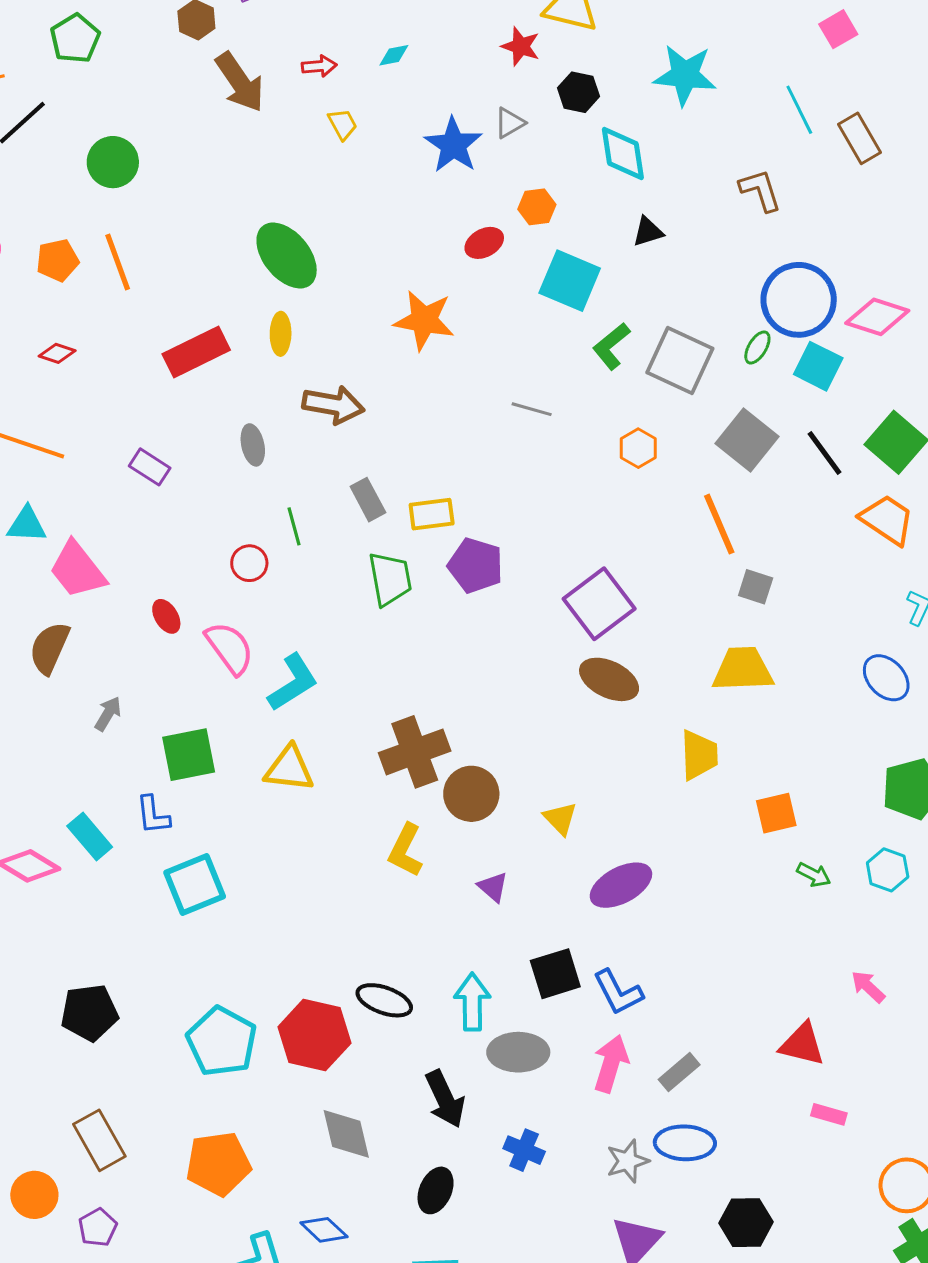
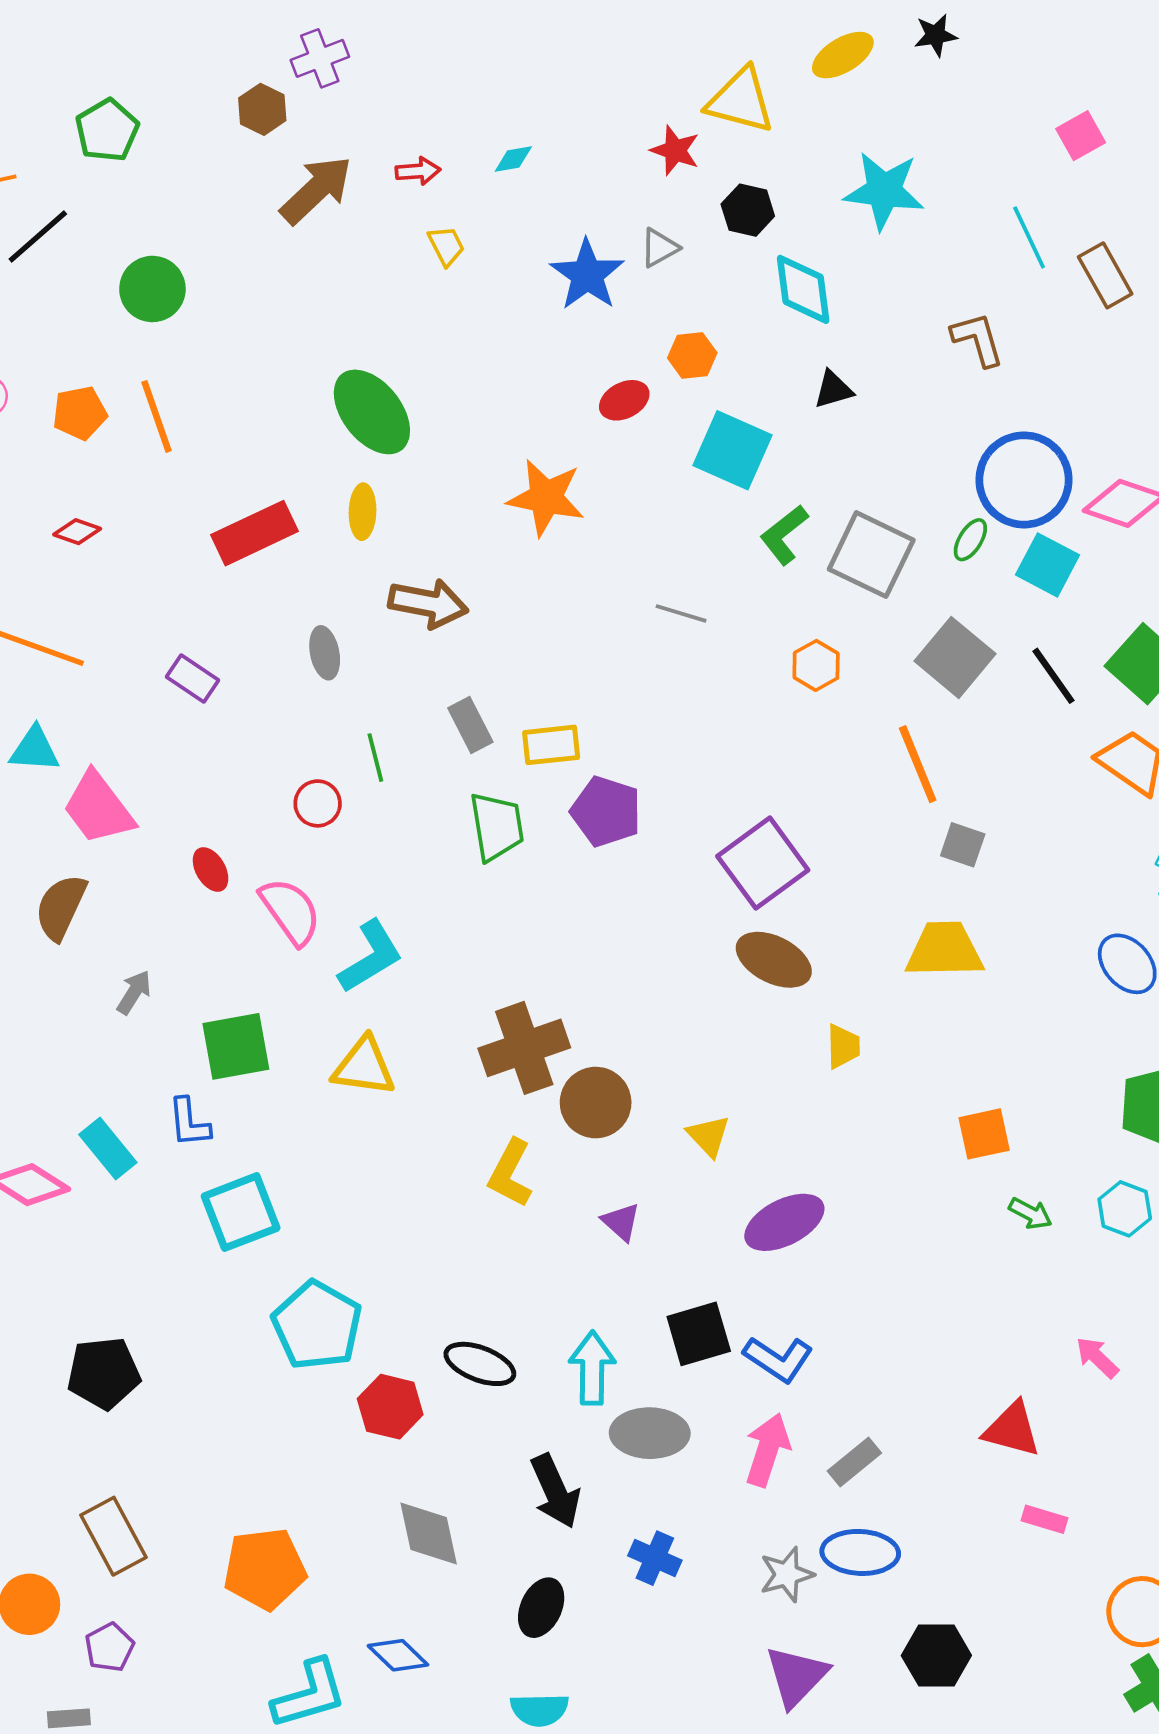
brown arrow: (240, 82) -> (316, 190), turned -100
yellow trapezoid: (699, 755) -> (843, 1046), moved, size x0.7
blue L-shape: (618, 992) -> (778, 1359), turned -30
red hexagon: (314, 1035) -> (390, 1407), size x0.7
cyan pentagon: (222, 1042) -> (317, 1325), moved

